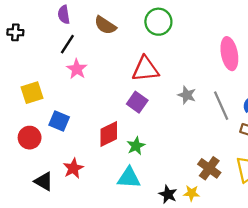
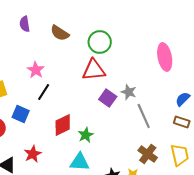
green circle: (158, 22) -> (100, 42), moved
black line: (67, 44) -> (44, 92), moved
purple square: (137, 102) -> (108, 98), moved
gray line: (221, 106) -> (144, 116), moved

